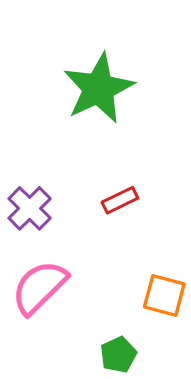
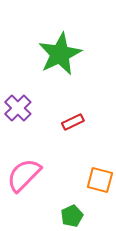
purple cross: (30, 208) -> (18, 108), moved

